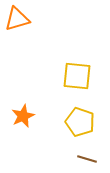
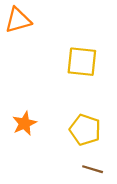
yellow square: (77, 76) -> (82, 62), moved

